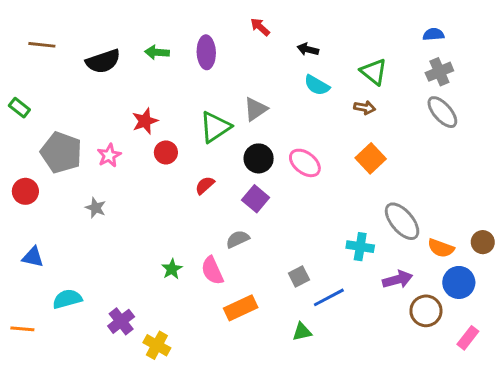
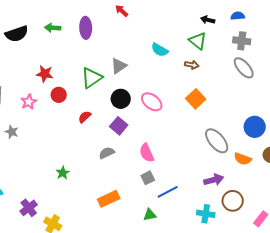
black arrow: (308, 49) -> (208, 20), moved
gray cross: (439, 72) -> (242, 41), turned 30
red star: (145, 121) -> (45, 74), turned 30
pink star: (109, 155) -> (29, 102), moved
cyan cross: (360, 247) -> (206, 214), moved
pink semicircle: (212, 271) -> (147, 153), moved
blue circle: (459, 282) -> (255, 127), moved

